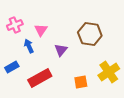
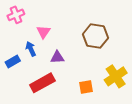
pink cross: (15, 25) -> (16, 15), moved
purple triangle: (61, 50) -> (57, 57), moved, turned 48
blue rectangle: (12, 67) -> (13, 62), moved

